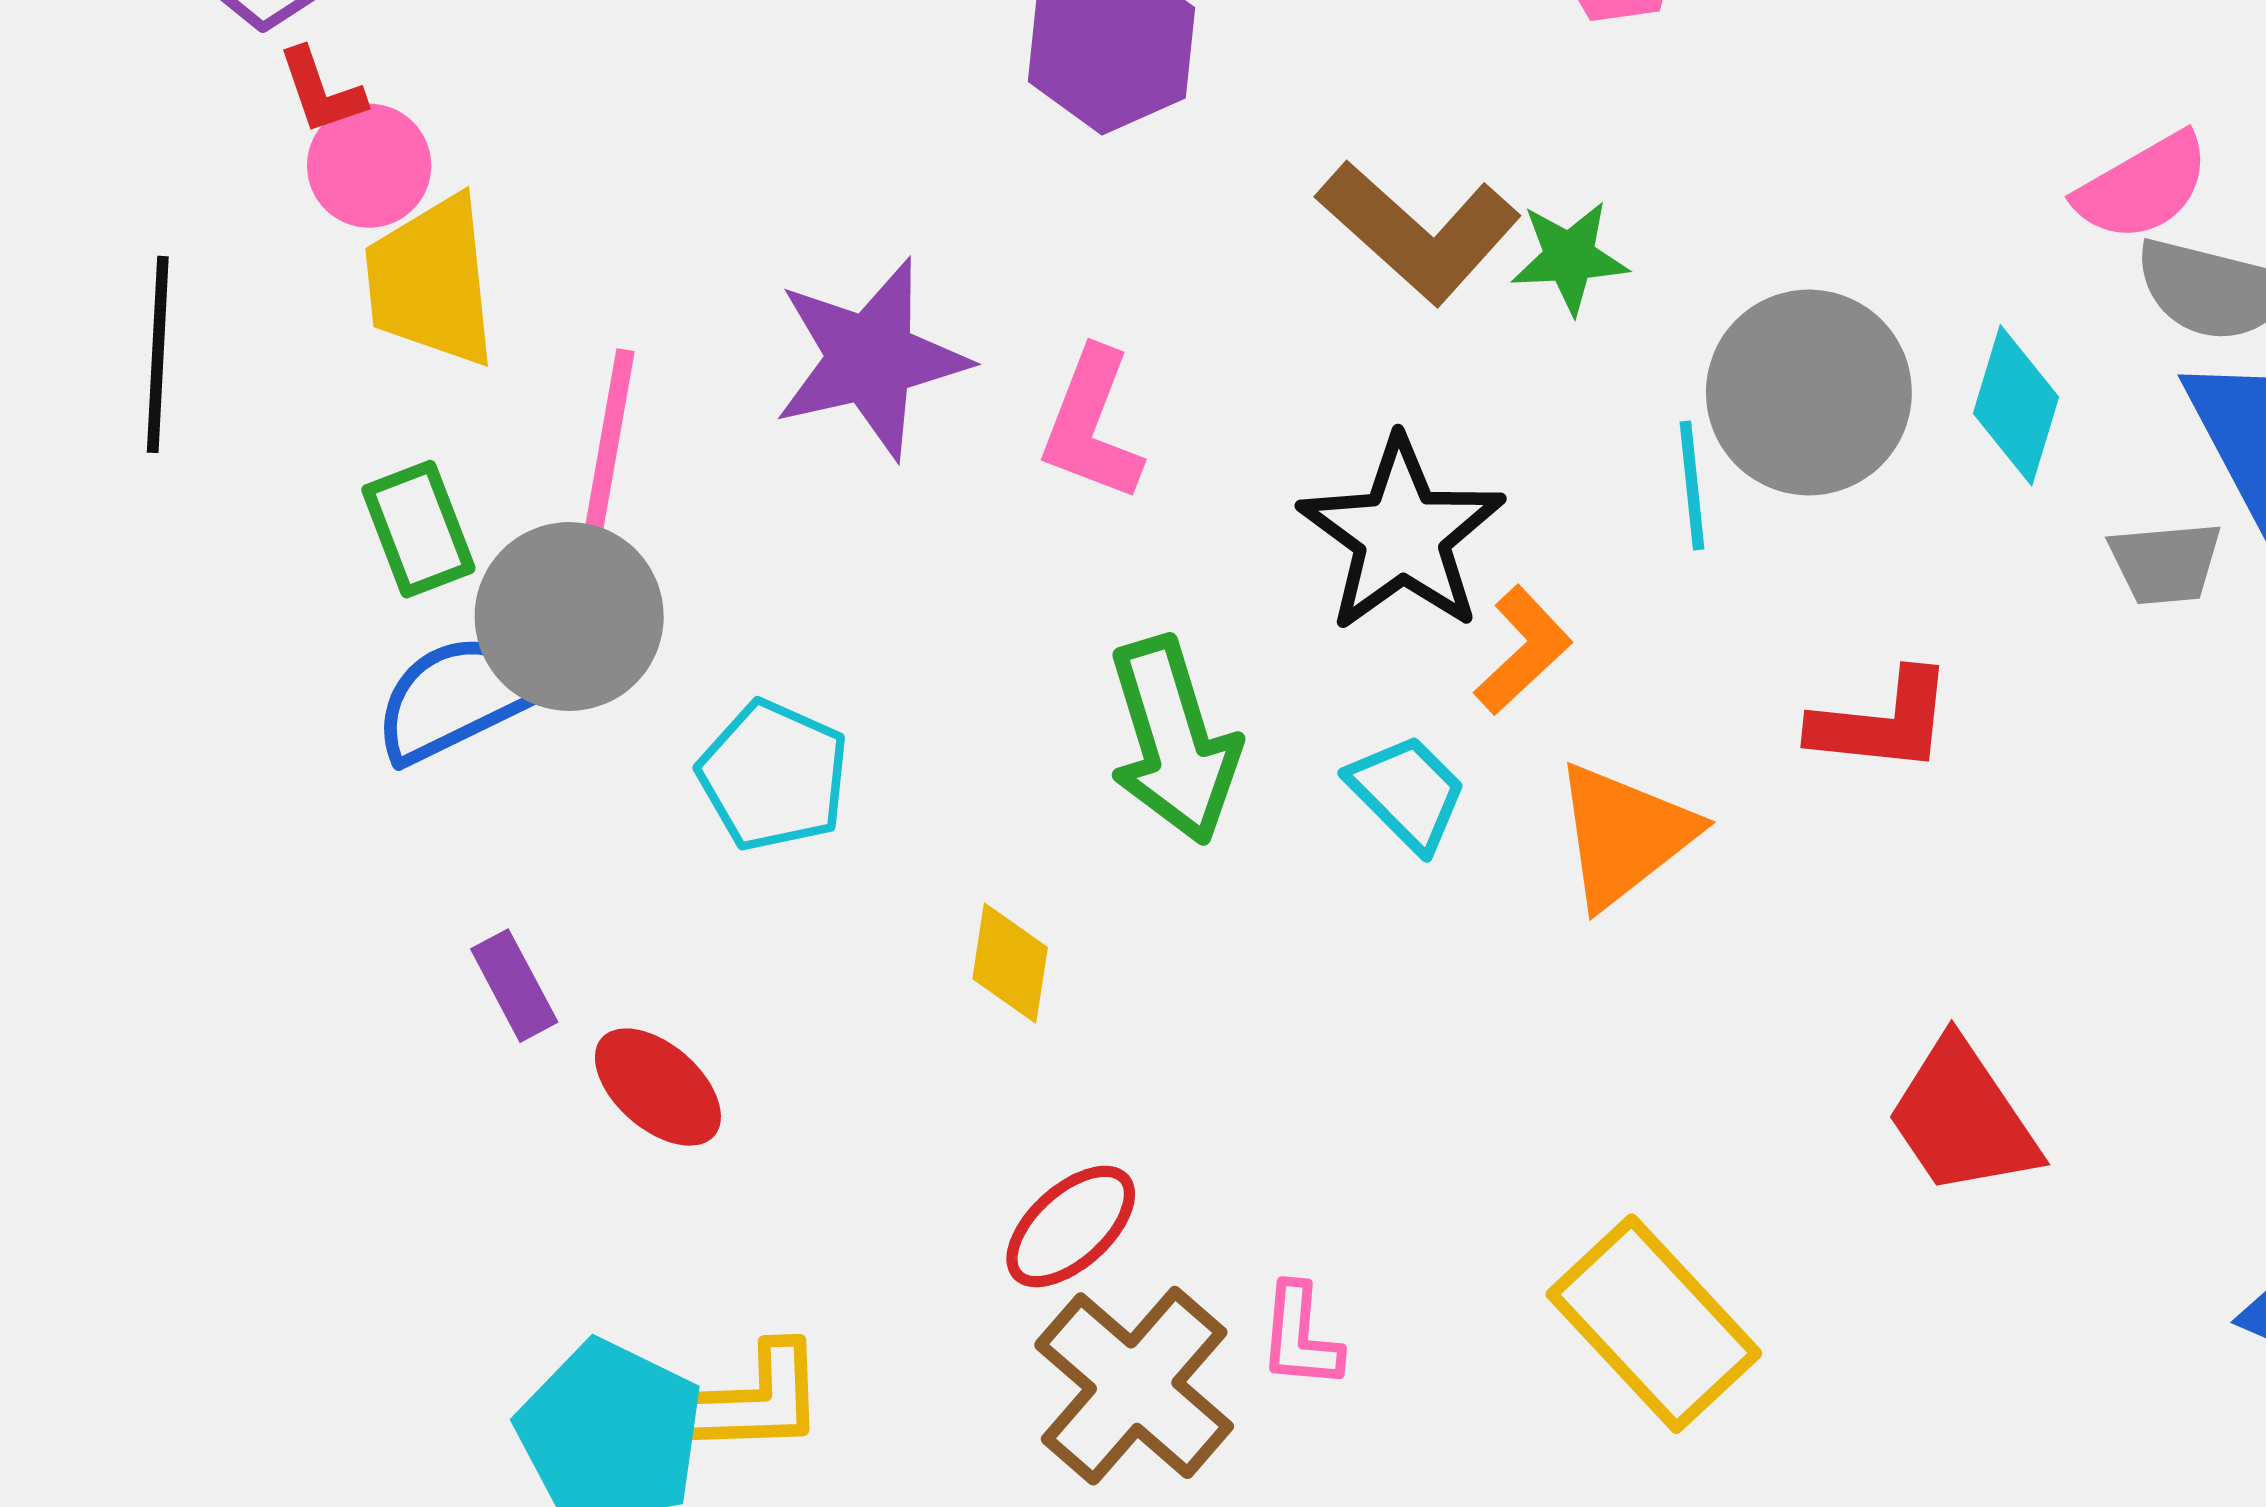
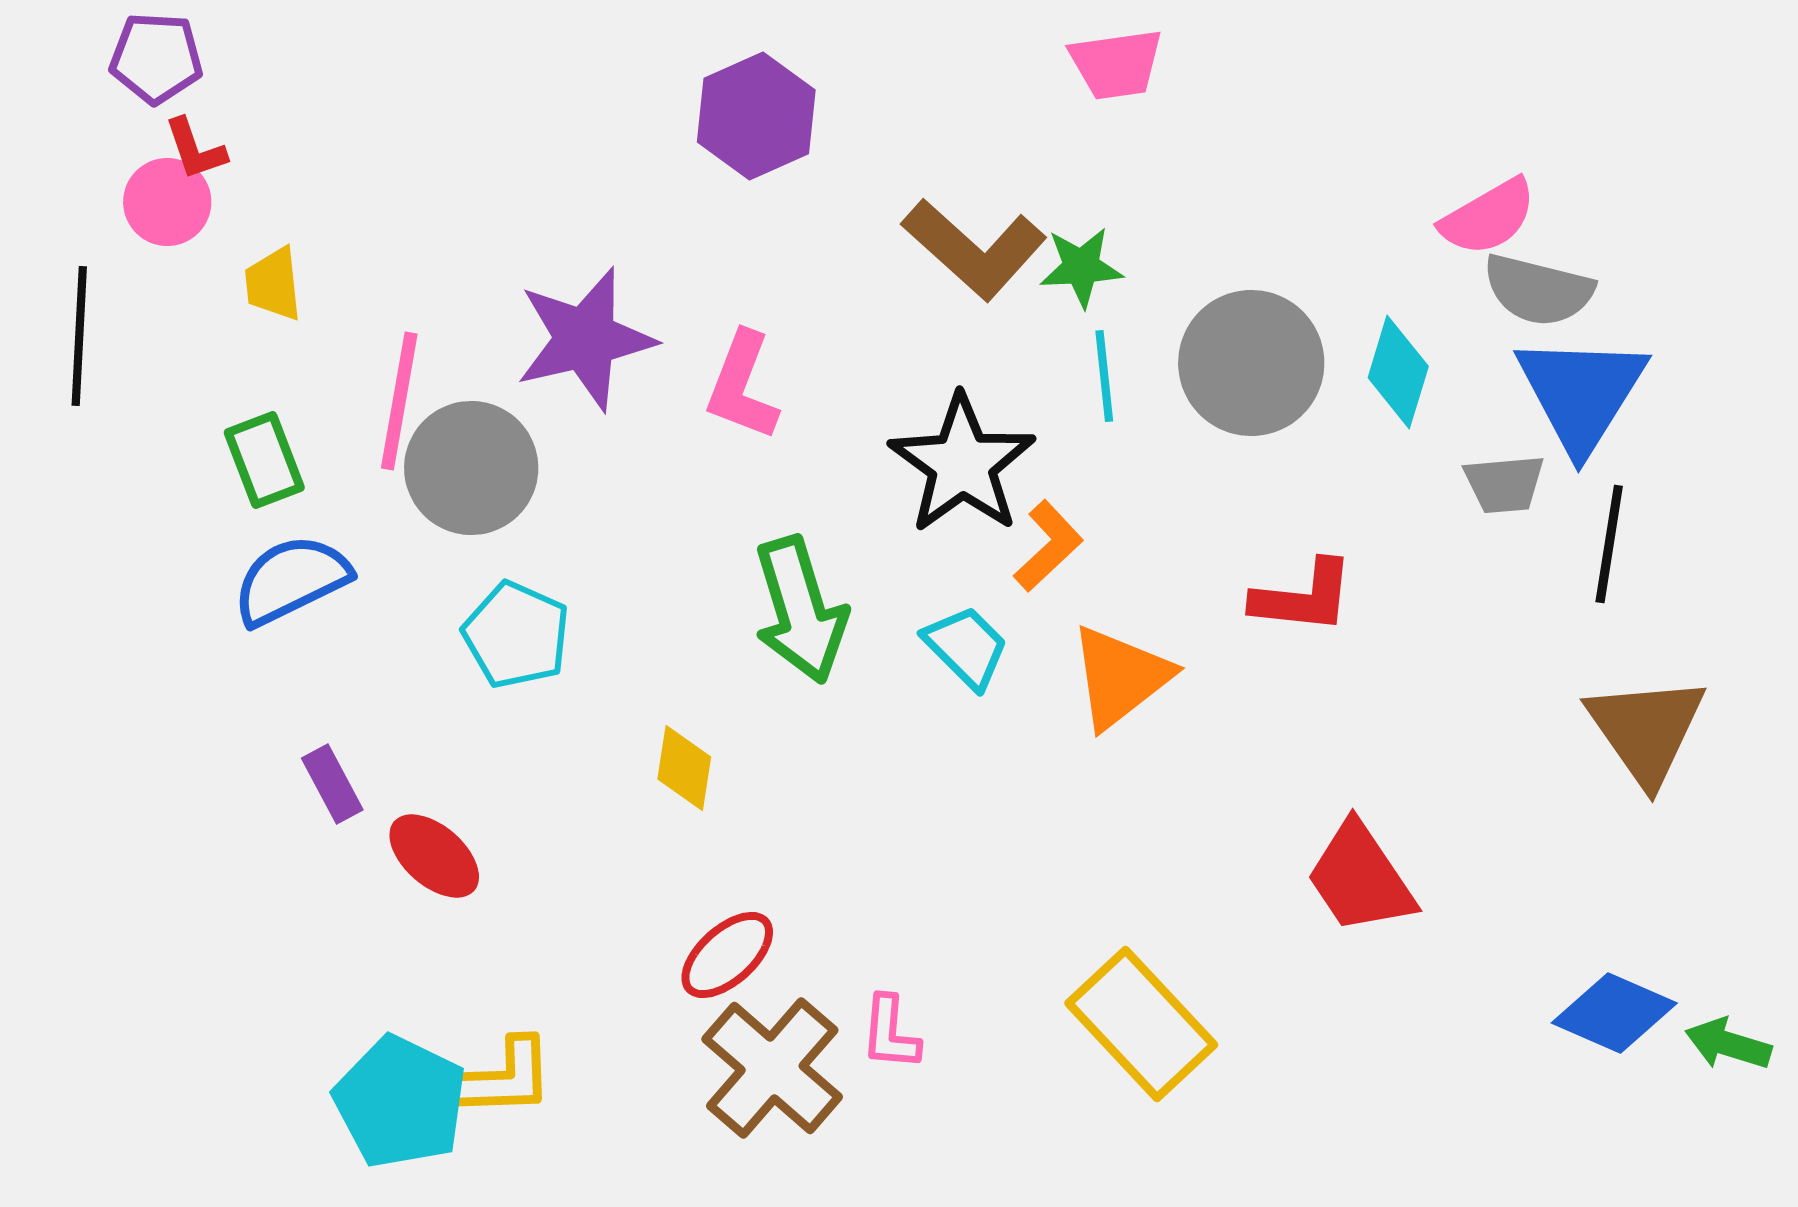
pink circle: (369, 166) -> (167, 202), moved
yellow trapezoid: (431, 281) -> (273, 284), size x0.6
cyan line: (1692, 485) -> (1104, 376), moved
gray circle: (569, 616) -> (471, 468), moved

